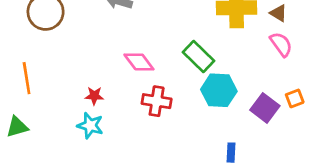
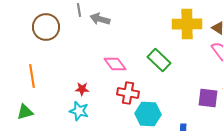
cyan hexagon: (219, 90) -> (148, 114), moved
purple square: (265, 108) -> (208, 98), turned -30

